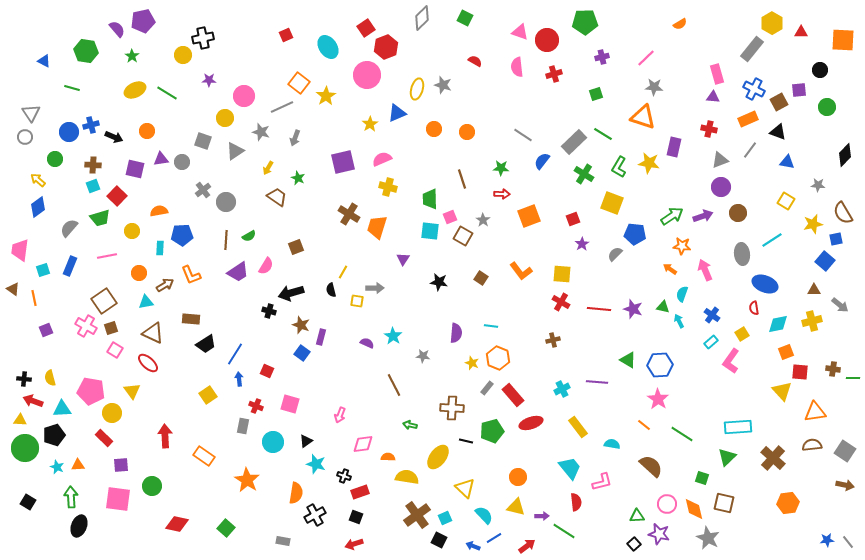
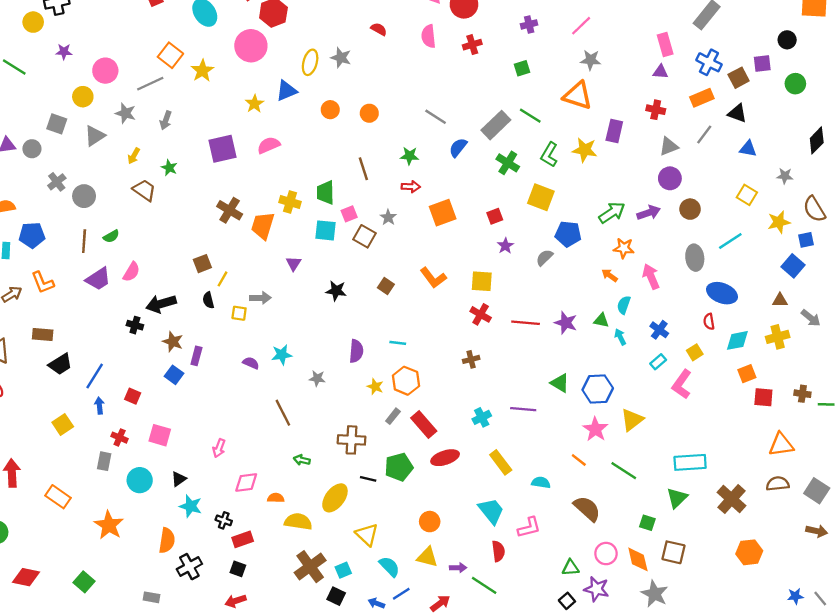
yellow cross: (388, 187) -> (290, 202), moved
brown square: (296, 247) -> (202, 264), moved
cyan star: (393, 336) -> (282, 355), turned 30
yellow triangle: (782, 391) -> (632, 420), moved, turned 35

